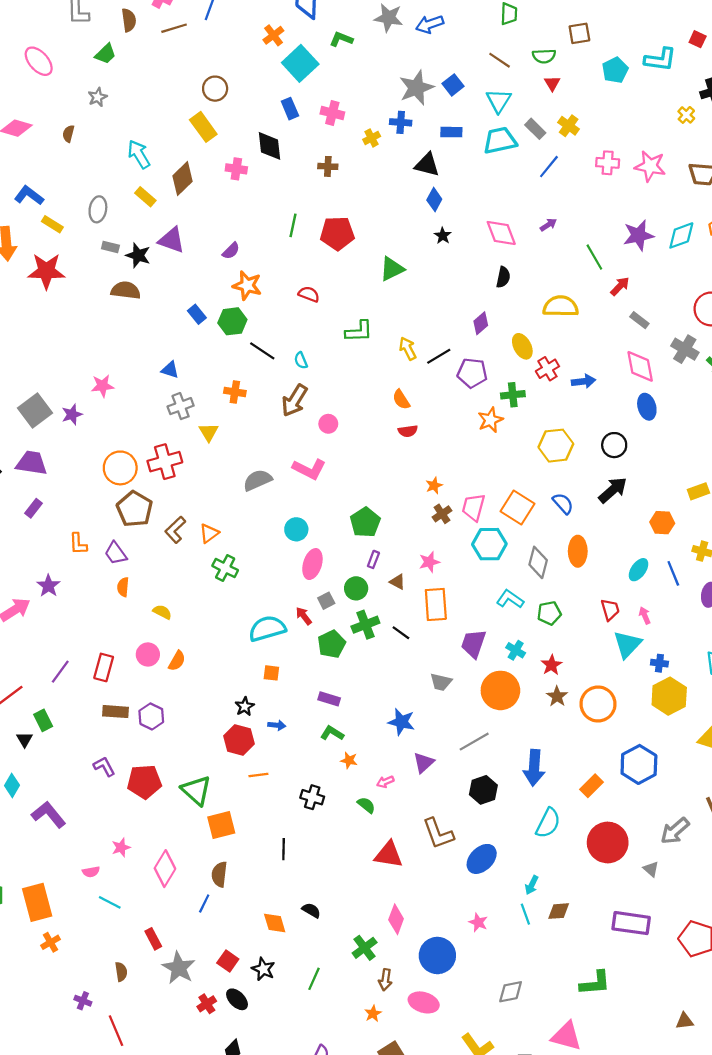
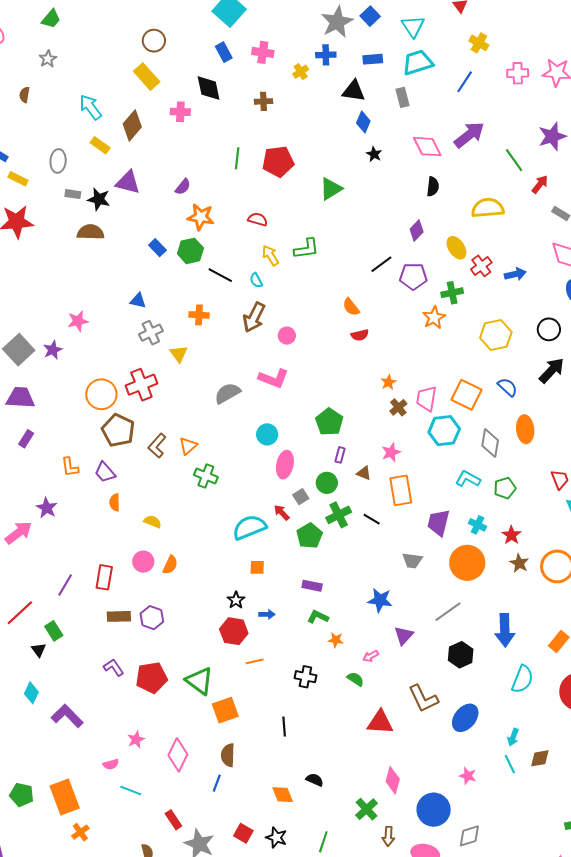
gray rectangle: (535, 129) -> (403, 97), moved, turned 36
purple arrow: (548, 225) -> (469, 135), size x2.0
yellow arrow: (408, 349) -> (270, 255), moved
gray diamond: (511, 992) -> (469, 836), moved

